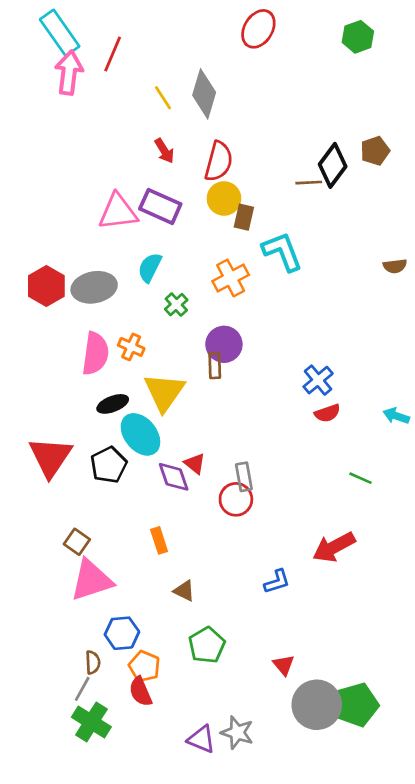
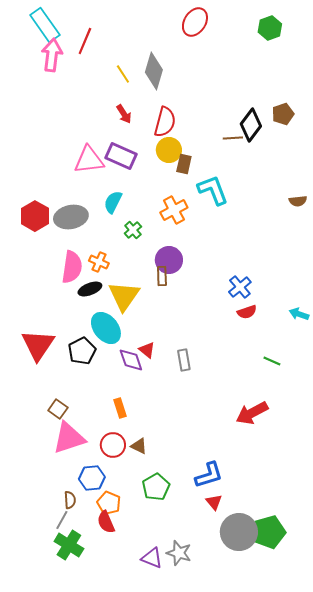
black ellipse: (113, 404) -> (90, 289), moved
red circle: (236, 499) -> (113, 445), moved
blue L-shape: (277, 582) -> (209, 475), moved, size x1.4

